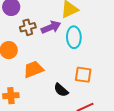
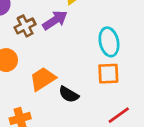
cyan ellipse: (74, 37) -> (109, 42), moved
black semicircle: (61, 90) -> (69, 94), moved

